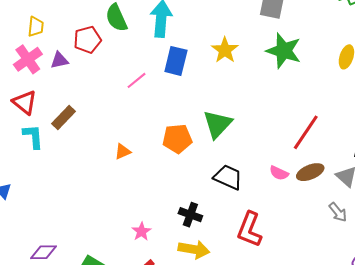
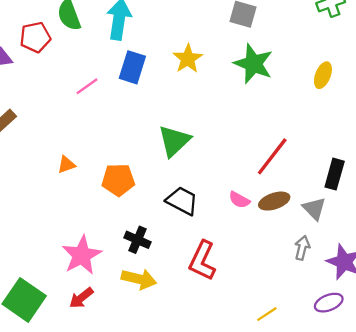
orange pentagon: (177, 139) -> (118, 180), moved
gray arrow: (338, 212) -> (302, 248), turned -130
pink star: (141, 232) -> (82, 255), size x1.8

